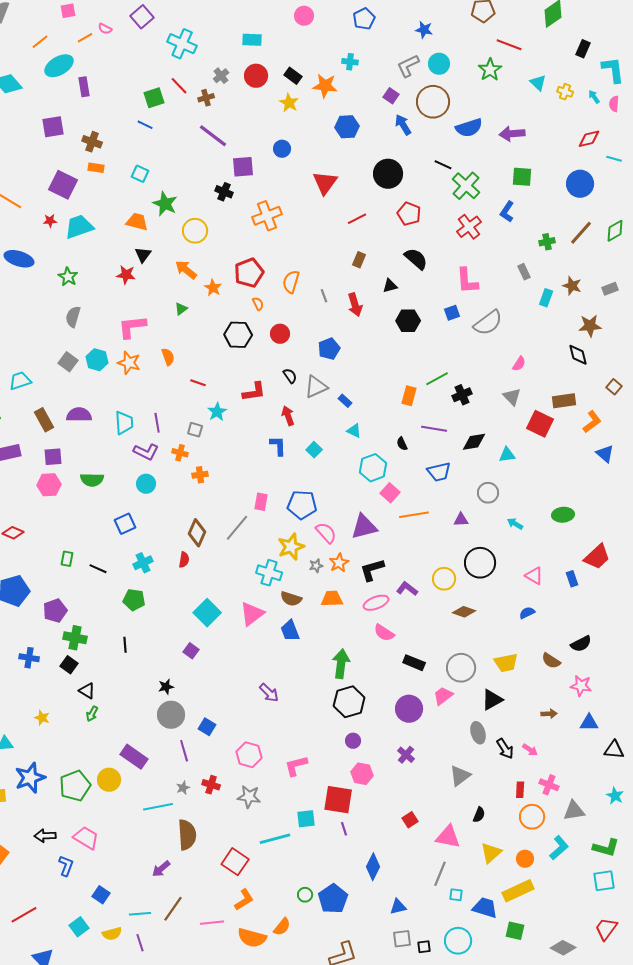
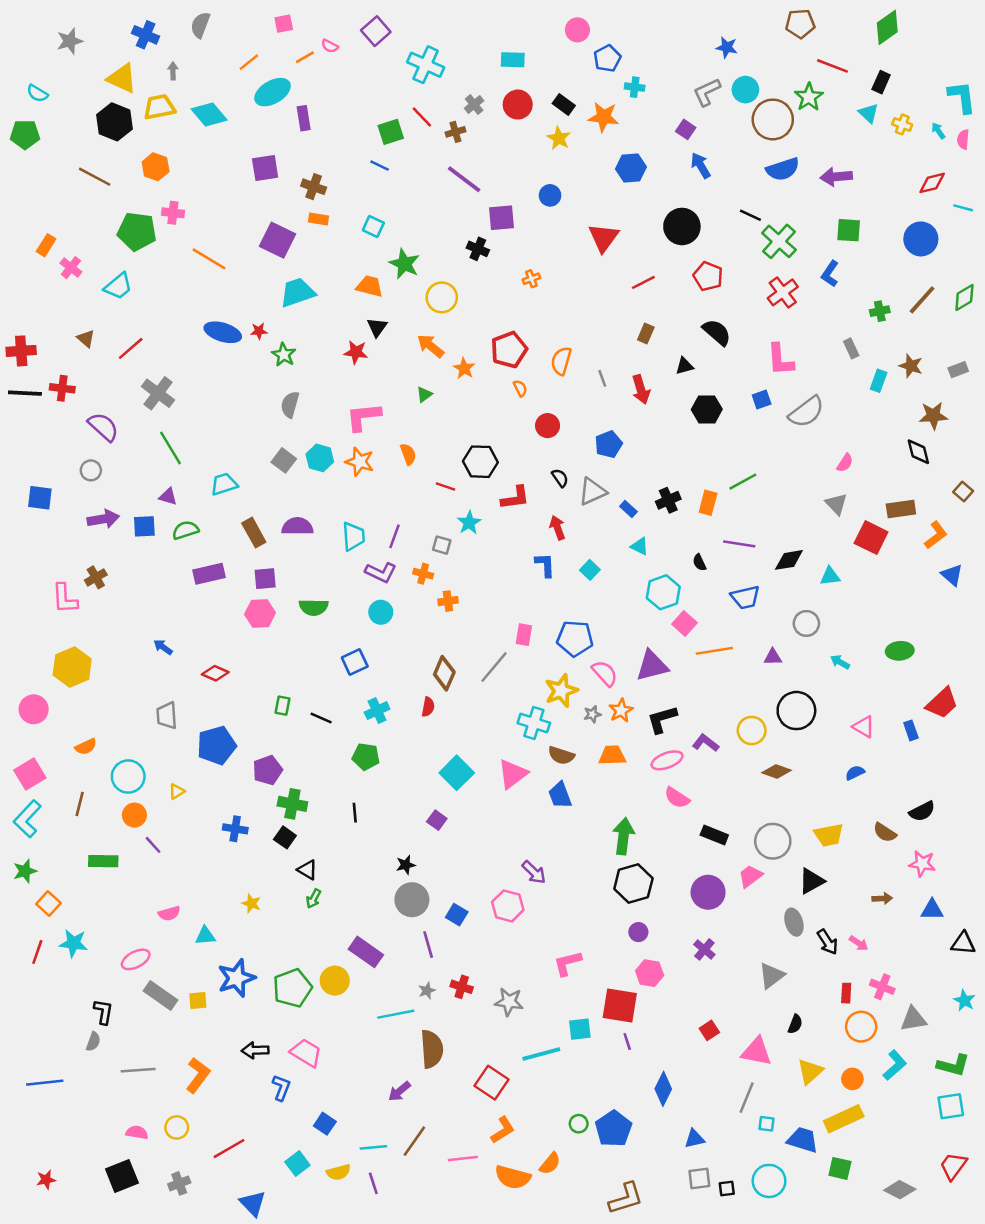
blue pentagon: (364, 19) -> (607, 58), moved
black rectangle: (583, 49) -> (881, 82), moved
brown circle: (433, 102) -> (773, 119), moved
orange cross: (267, 216) -> (531, 279), size x0.5
red star: (50, 221) -> (259, 331), moved
black hexagon: (238, 335) -> (480, 462), moved
black cross: (462, 395) -> (668, 500), moved
purple line: (157, 423) -> (394, 536), turned 30
pink hexagon: (249, 755) -> (508, 906), moved

